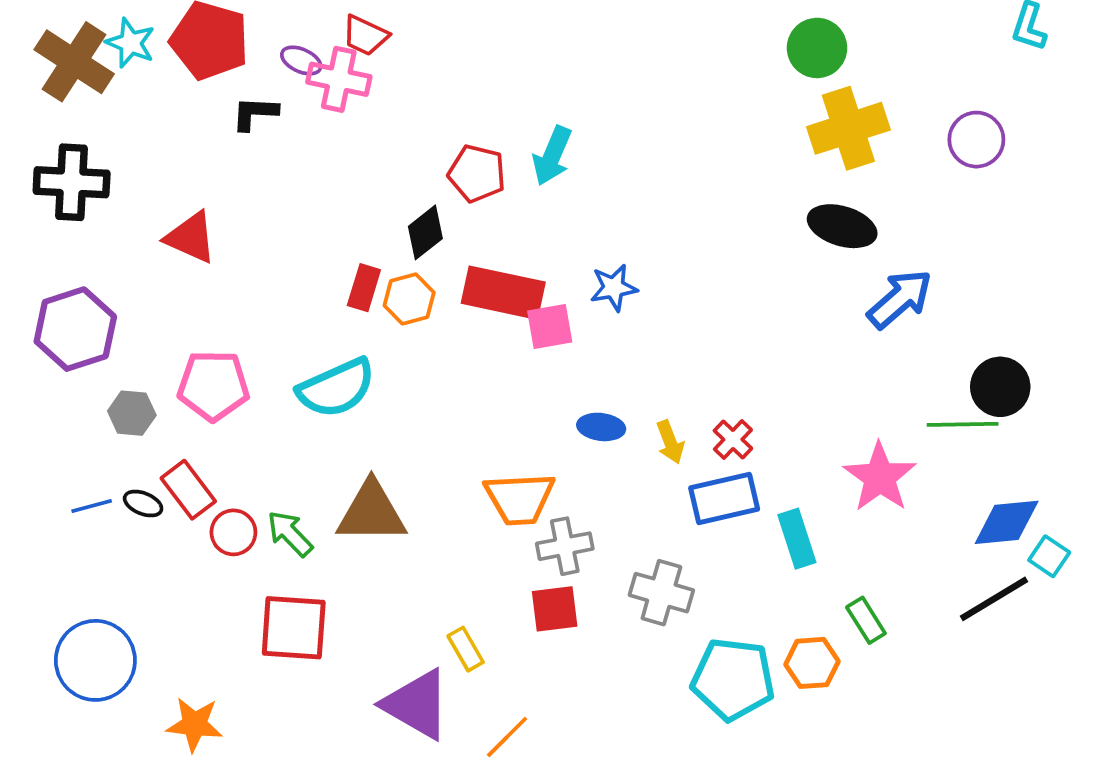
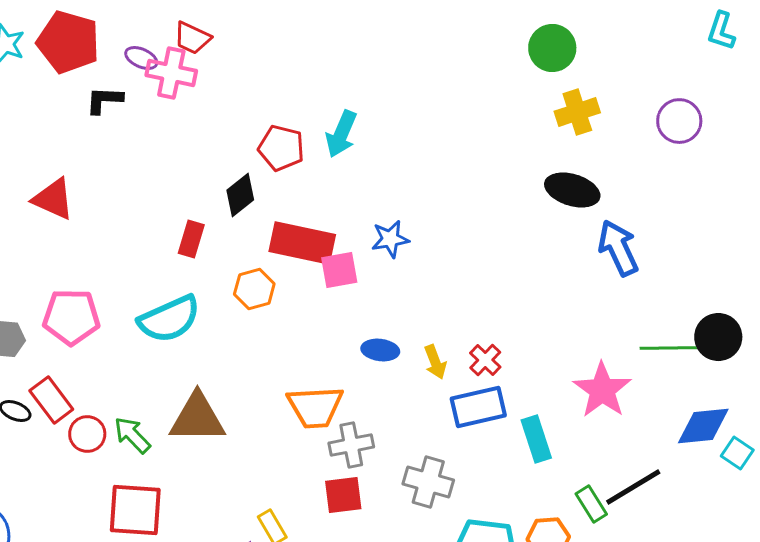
yellow cross: (848, 128) -> (577, 112), size x0.7
orange hexagon: (409, 299) -> (254, 289), moved
blue arrow: (900, 299) -> (618, 248), turned -74
black circle: (1000, 387) -> (718, 337), moved
black line: (994, 599) -> (633, 487), moved

